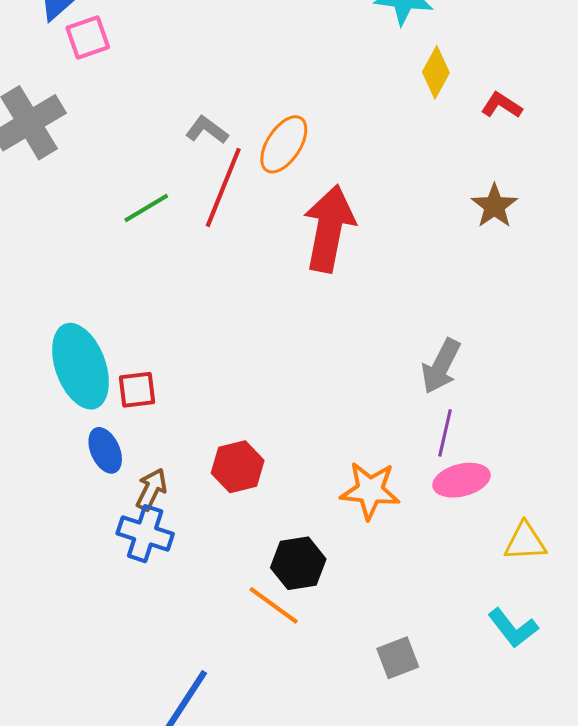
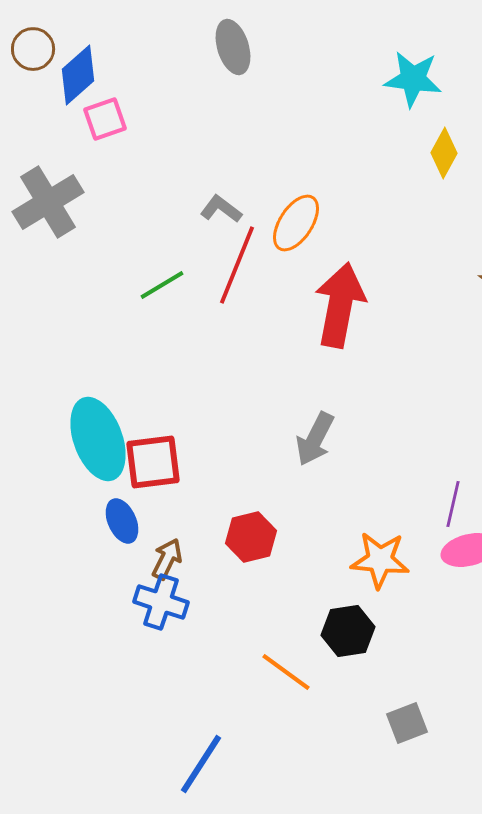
gray arrow: (441, 366) -> (315, 439), moved
red square: (137, 390) -> (153, 462), size x1.5
black hexagon: (298, 563) -> (348, 631), moved

